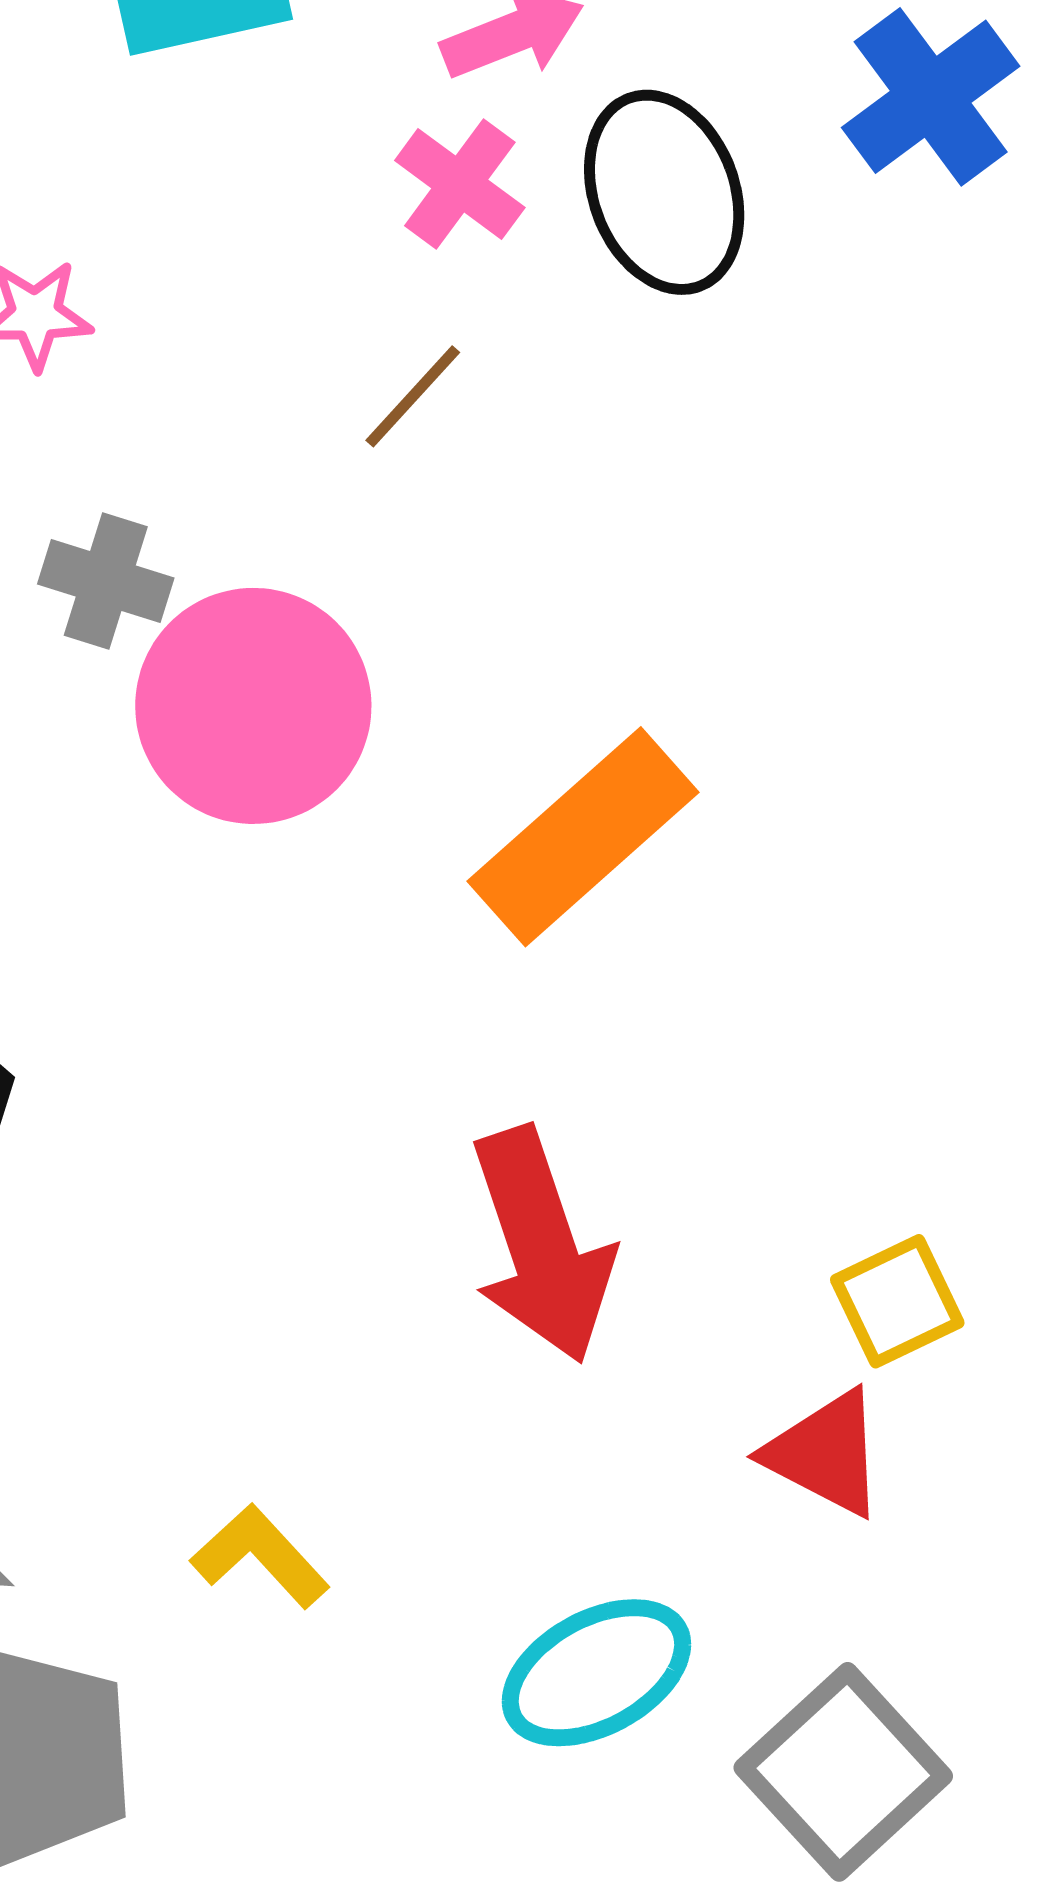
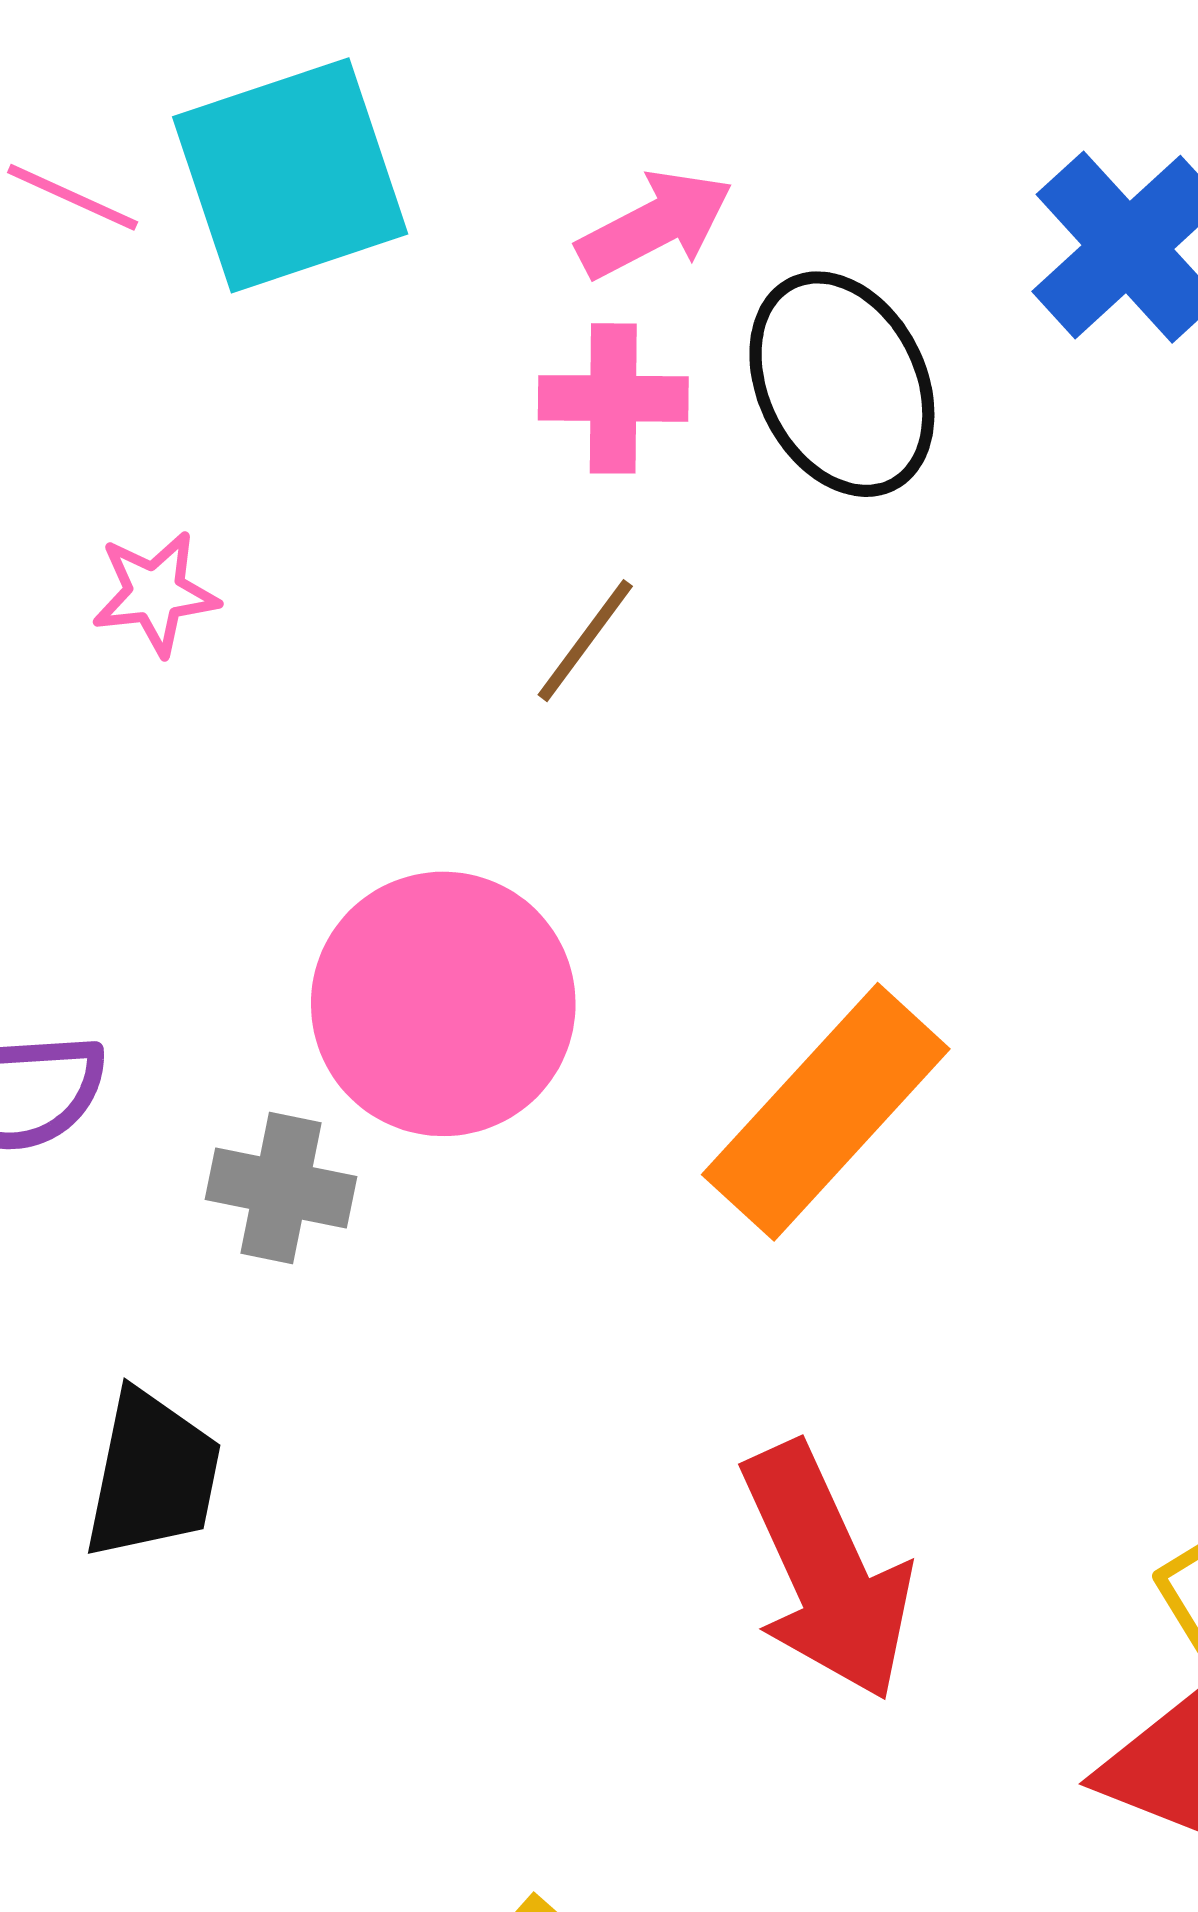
pink cross: (460, 184) -> (613, 398), turned -30
gray cross: (106, 581) -> (281, 1188), moved

